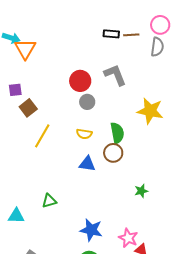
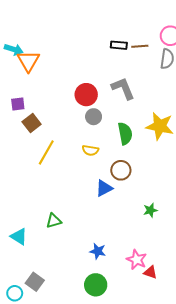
green semicircle: (117, 133) -> (125, 133), moved
blue triangle: (87, 164) -> (104, 188), moved, turned -36
cyan triangle: (16, 216) -> (19, 236), turned 30
blue star: (91, 230) -> (98, 251), size x0.7

